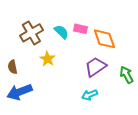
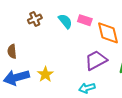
brown cross: (31, 33) -> (35, 19), size x0.6
yellow star: (47, 59) -> (45, 74), moved

